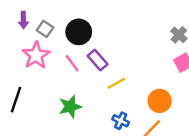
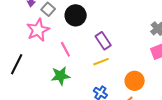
purple rectangle: (98, 60) -> (103, 41), moved
pink line: (72, 63) -> (65, 49), moved

